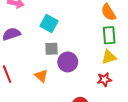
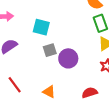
orange triangle: (41, 76) -> (49, 92), moved

